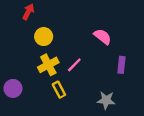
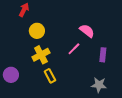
pink line: (74, 65) -> (74, 49), moved
gray star: (106, 100) -> (99, 85), moved

